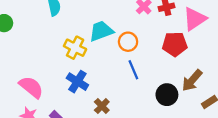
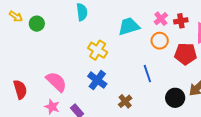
cyan trapezoid: (101, 31) -> (129, 26), moved
orange circle: (128, 42) -> (160, 41), moved
brown cross: (102, 106) -> (125, 101), moved

